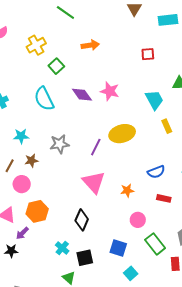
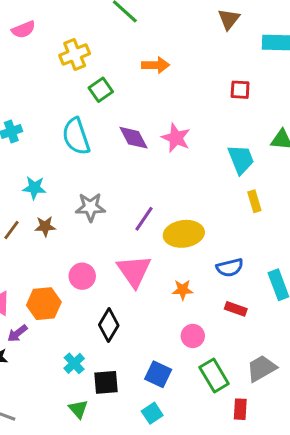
yellow ellipse: (122, 134) -> (184, 234), moved
pink circle: (22, 184) -> (82, 276), moved
cyan square: (131, 273) -> (152, 413), moved

